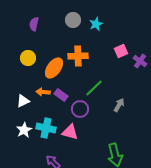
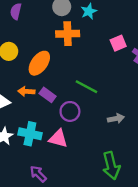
orange cross: (78, 56) -> (68, 34), moved
green line: (94, 88) -> (86, 87), turned 72
gray arrow: (119, 105) -> (116, 118), moved, turned 48

